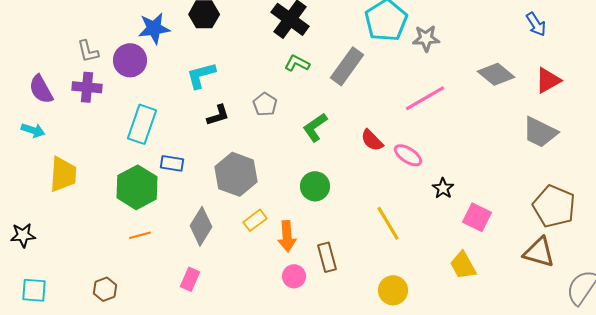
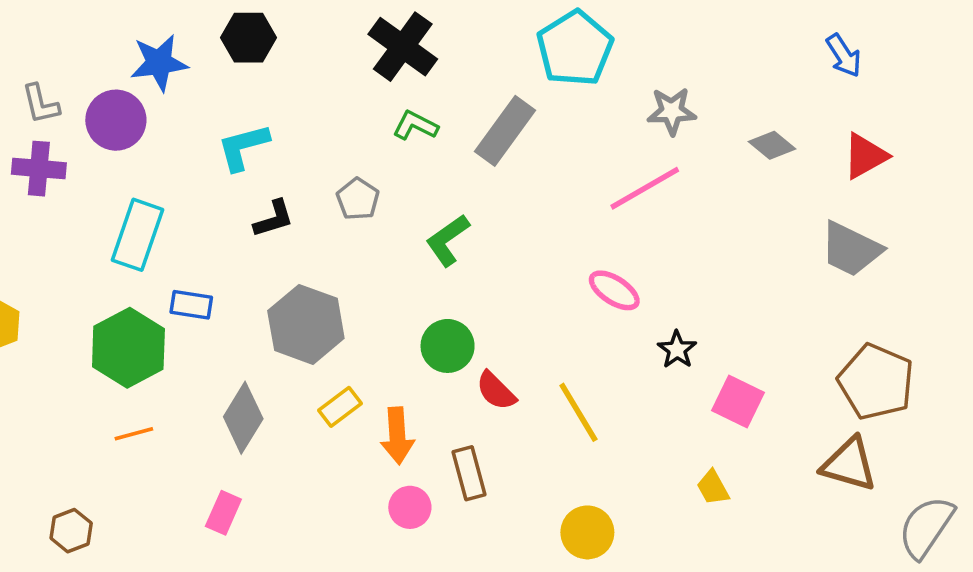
gray star: (426, 38) -> (672, 111), moved
gray diamond: (496, 74) -> (772, 145), size x0.7
red semicircle: (372, 140) -> (496, 391), moved
yellow trapezoid: (463, 265) -> (713, 488), size x0.7

